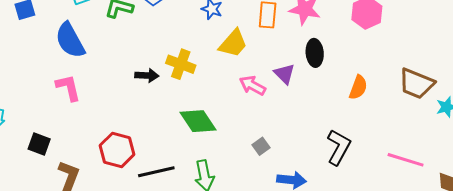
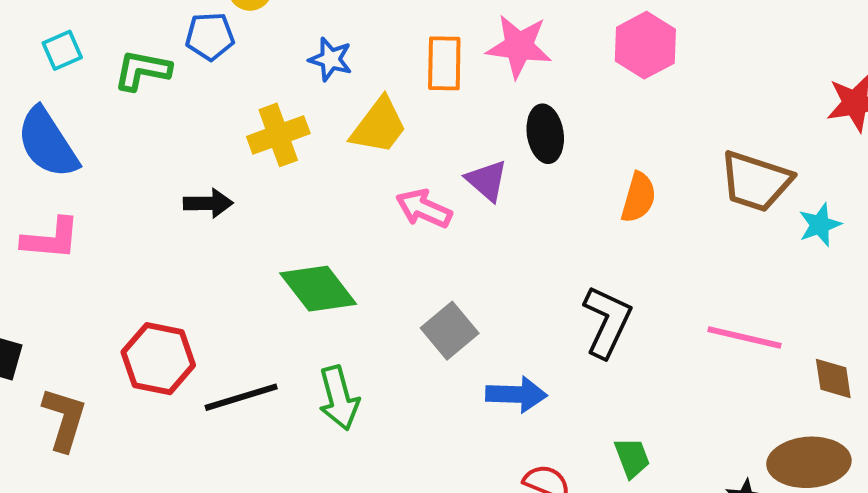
yellow cross: (181, 64) -> (278, 135), moved, turned -36
pink L-shape: (68, 88) -> (51, 239), turned 112
gray square: (261, 146) -> (450, 331), size x1.5

